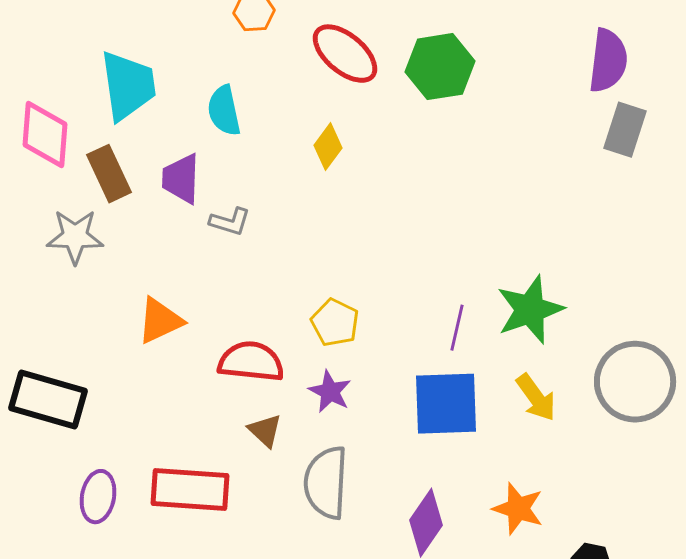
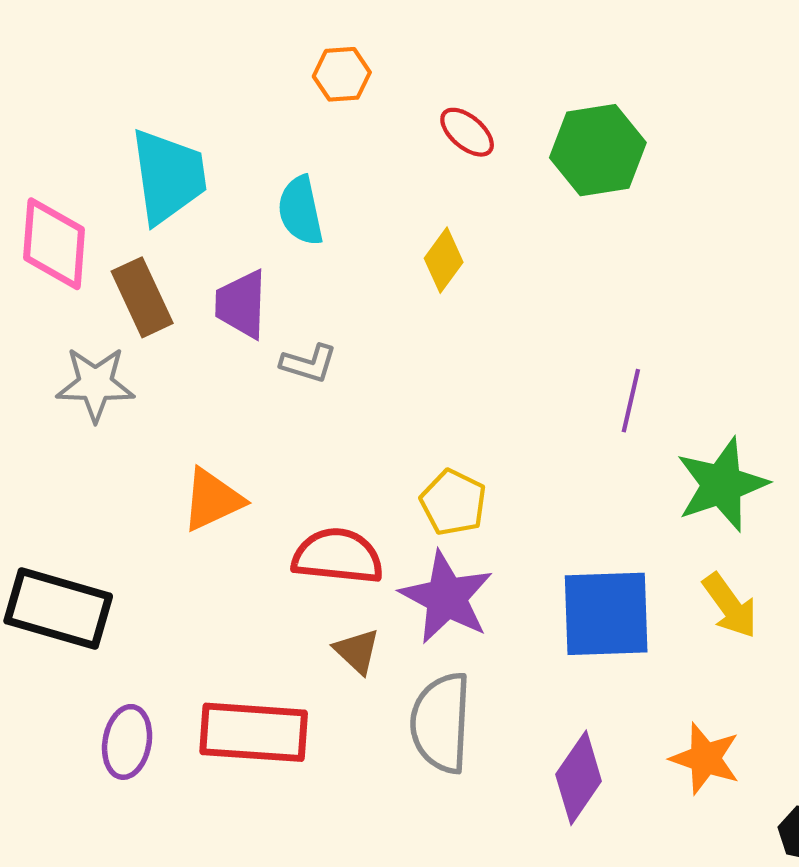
red ellipse: (345, 54) -> (467, 132), size x0.6
purple line: (457, 328) -> (631, 401), moved
purple star: (330, 392) -> (446, 597), size x1.6

